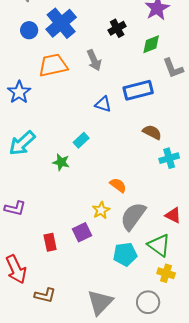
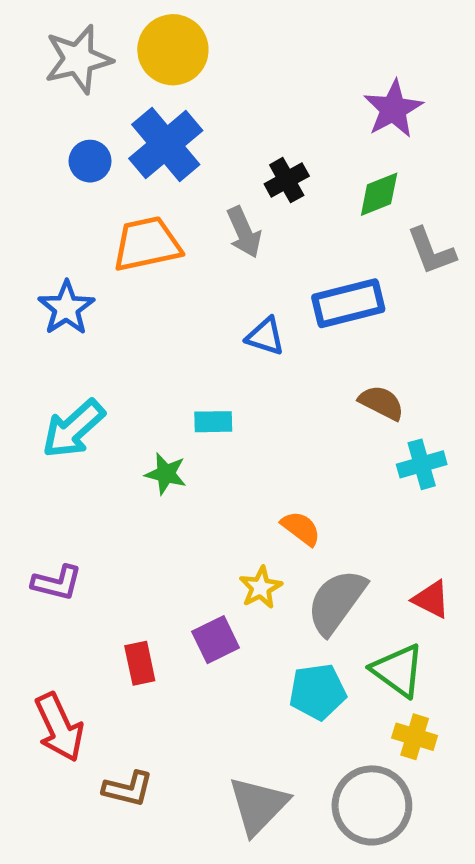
black cross: (117, 28) -> (287, 180), moved
cyan rectangle: (81, 140) -> (213, 422), turned 42
gray circle: (148, 302) -> (372, 805), size x1.4

